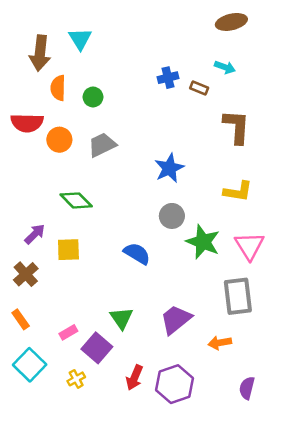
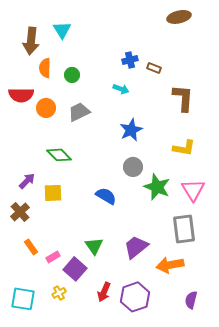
cyan arrow: (225, 67) -> (121, 89), moved
orange rectangle: (21, 319) -> (31, 247), moved
orange arrow: (220, 343) -> (170, 265), size x1.5
cyan square: (30, 365) -> (23, 299), moved, turned -35

